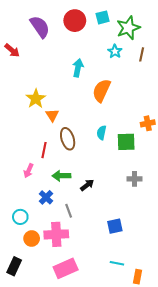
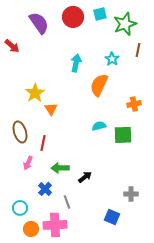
cyan star: (115, 51) -> (112, 59), moved
orange cross: (148, 123) -> (134, 104), moved
cyan semicircle: (102, 133) -> (99, 126), turned 64
brown ellipse: (68, 139) -> (20, 132), moved
gray cross: (134, 179) -> (131, 194), moved
blue square: (115, 226) -> (112, 217), turned 35

